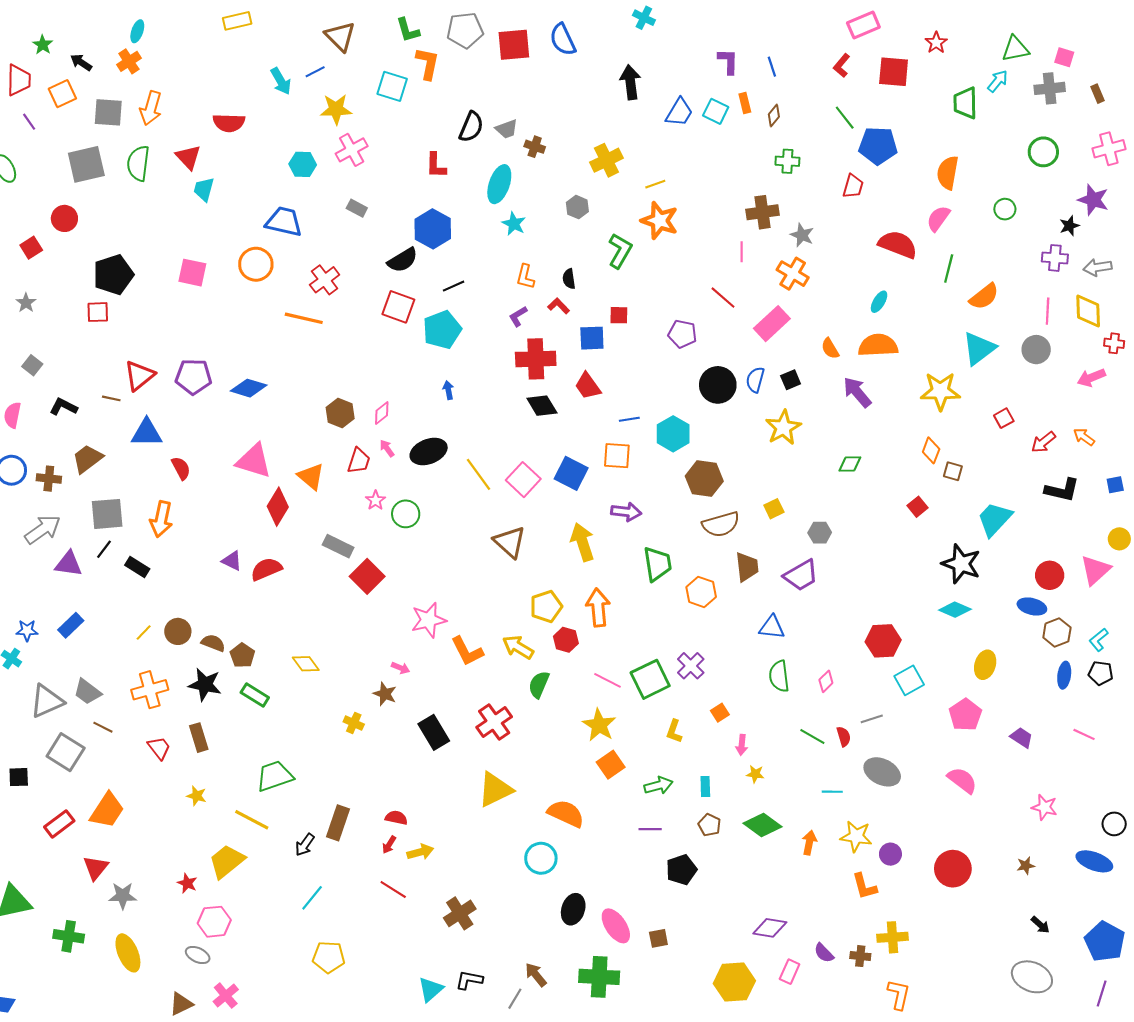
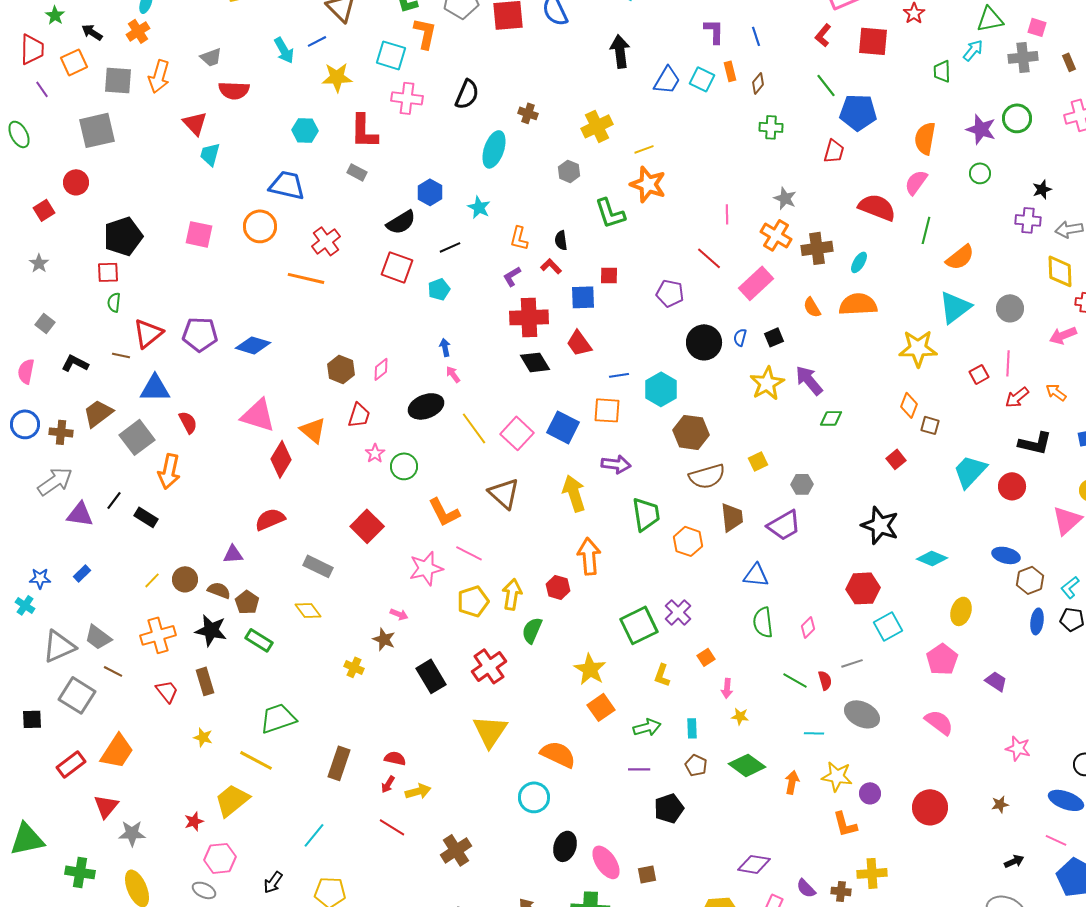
green trapezoid: (965, 103) -> (942, 71), size x0.7
gray trapezoid: (507, 129) -> (211, 57), moved
pink cross: (352, 150) -> (407, 98), moved, turned 36
green semicircle: (138, 163) -> (114, 302), moved, size x0.6
red L-shape: (436, 165) -> (364, 131), moved, size x1.4
purple star: (1093, 200) -> (981, 129), moved
brown cross: (763, 212) -> (817, 248), moved
cyan star: (514, 224) -> (479, 207), moved
blue hexagon: (433, 229) -> (430, 192), size x0.7
green L-shape: (620, 251) -> (610, 213), turned 132
pink line: (1048, 311) -> (1008, 363), moved
cyan pentagon: (442, 330) -> (439, 289), size x0.6
blue semicircle: (755, 380) -> (740, 337), size x0.7
purple arrow: (857, 392) -> (809, 380), moved
pink arrow: (387, 448) -> (453, 374), moved
gray square: (107, 514) -> (137, 437), moved, turned -32
gray rectangle: (338, 546) -> (318, 566), moved
purple triangle: (232, 561) -> (233, 554), moved, turned -30
black star: (961, 564) -> (880, 525), moved
red circle: (1050, 575) -> (1012, 486), moved
yellow pentagon: (546, 606) -> (473, 601), moved
blue rectangle: (71, 625) -> (82, 573), size x0.7
yellow arrow: (518, 647) -> (512, 594), turned 68
orange L-shape: (467, 651) -> (444, 512), moved
pink line: (607, 680) -> (469, 553), moved
pink line: (1084, 734) -> (1056, 840), moved
yellow triangle: (495, 790) -> (490, 731), turned -30
black arrow: (305, 845) -> (273, 882), moved
red star: (187, 883) -> (194, 821), turned 30
black arrow: (1040, 925) -> (1014, 861), turned -66

